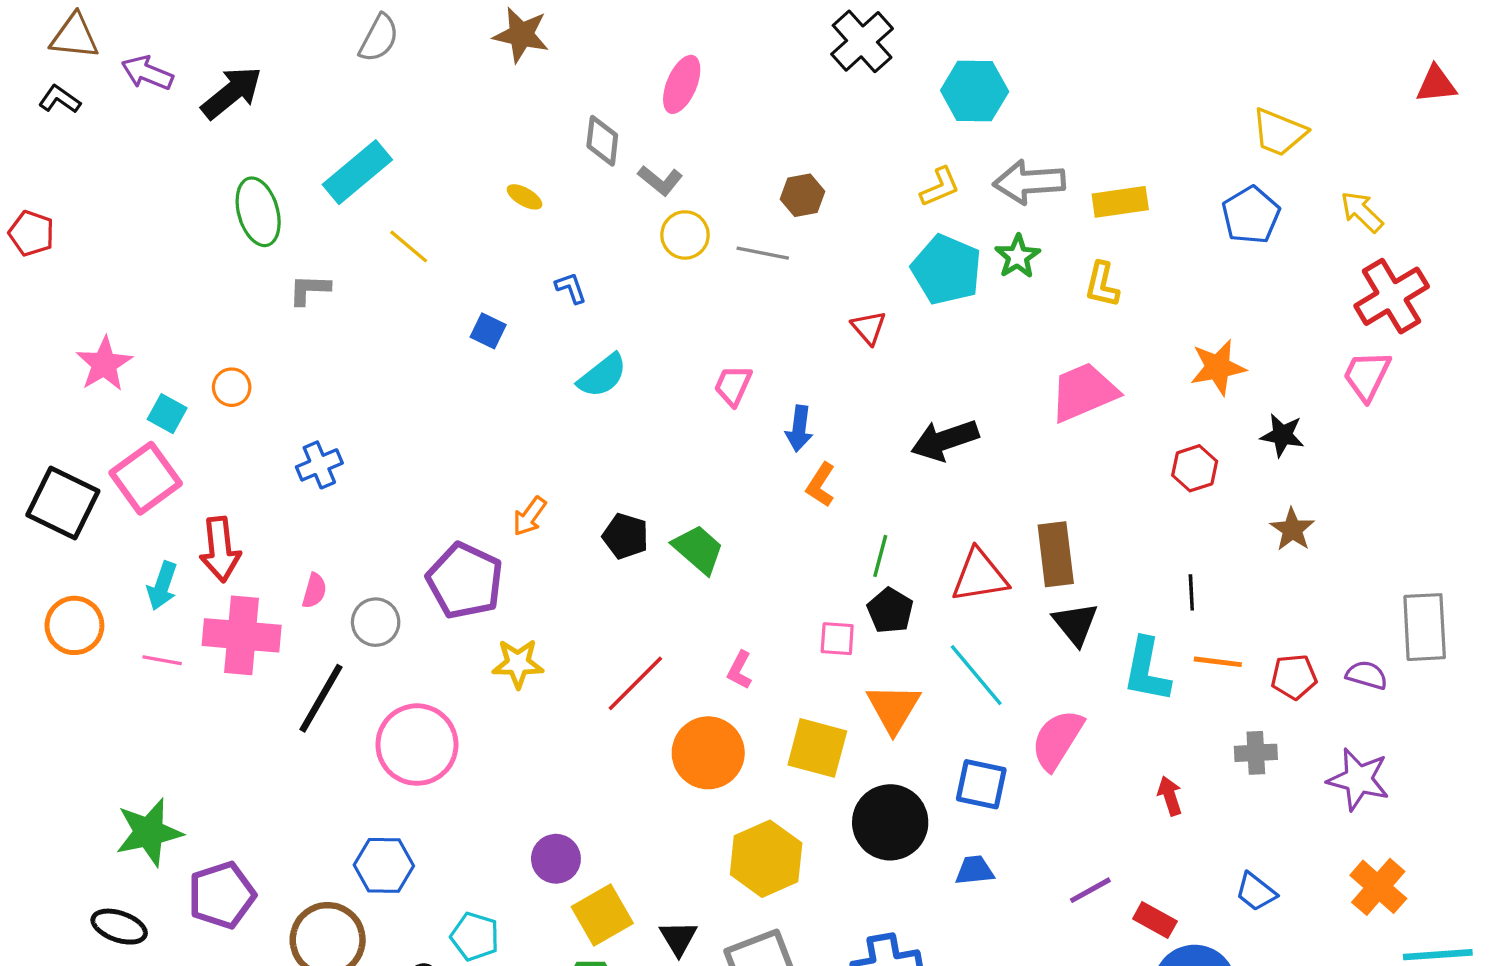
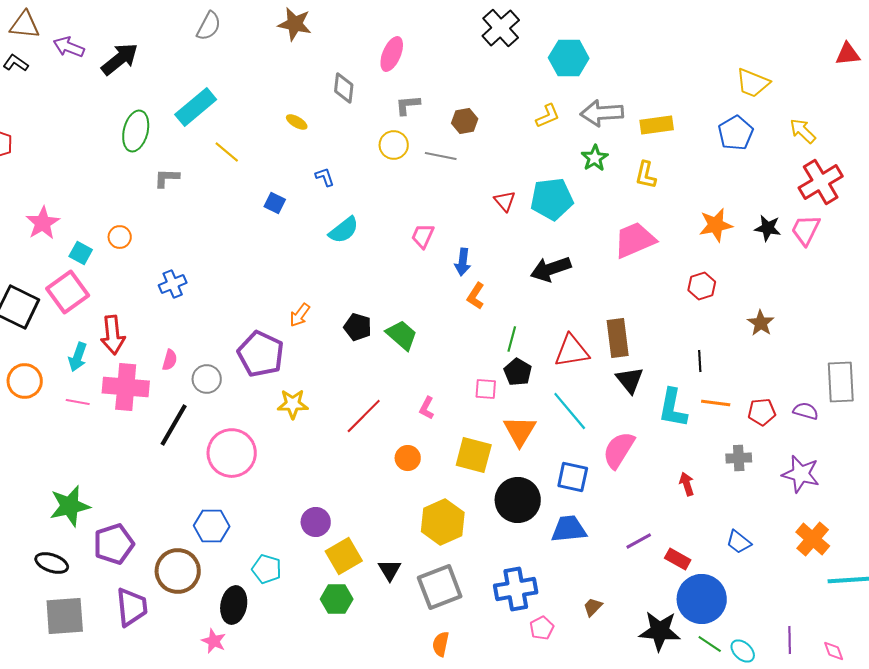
gray L-shape: (660, 180) -> (408, 105), moved, turned 136
green ellipse: (258, 212) -> (136, 131), turned 30
cyan pentagon: (946, 270) -> (552, 199), moved, turned -30
black star: (1282, 435) -> (768, 228), moved
orange circle: (708, 753) -> (408, 458), size x0.6
blue trapezoid: (975, 870) -> (569, 529), size x1.5

